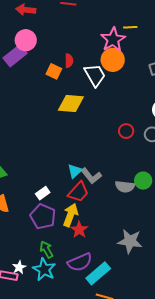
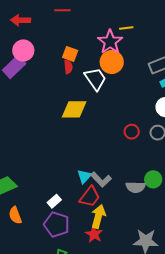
orange square: (54, 71) -> (70, 54), moved
yellow arrow: (70, 215) -> (98, 216), moved

